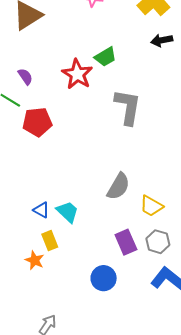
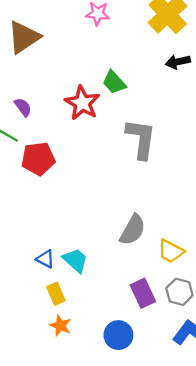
green trapezoid: (105, 57) -> (114, 82), turned 80
orange star: (35, 260) -> (60, 325), moved

